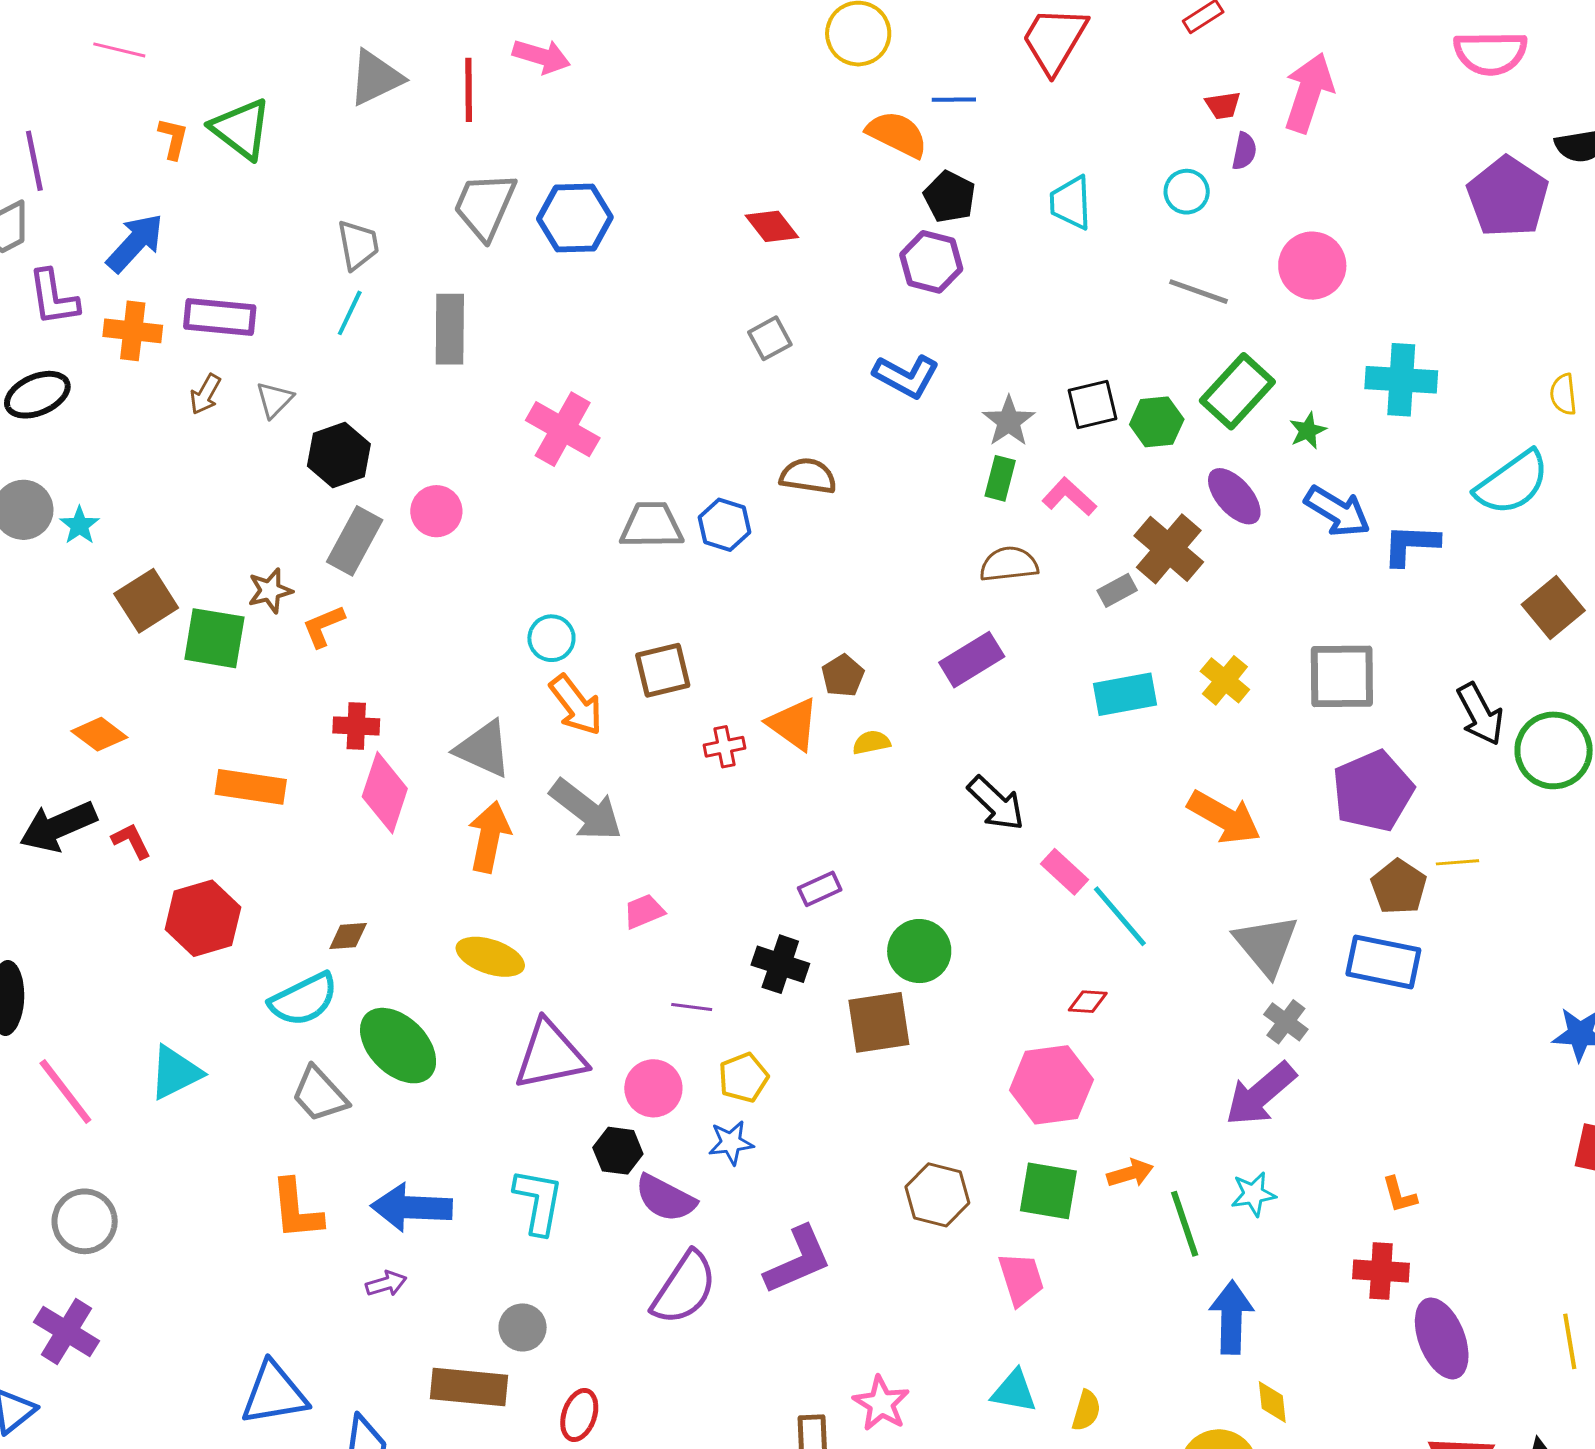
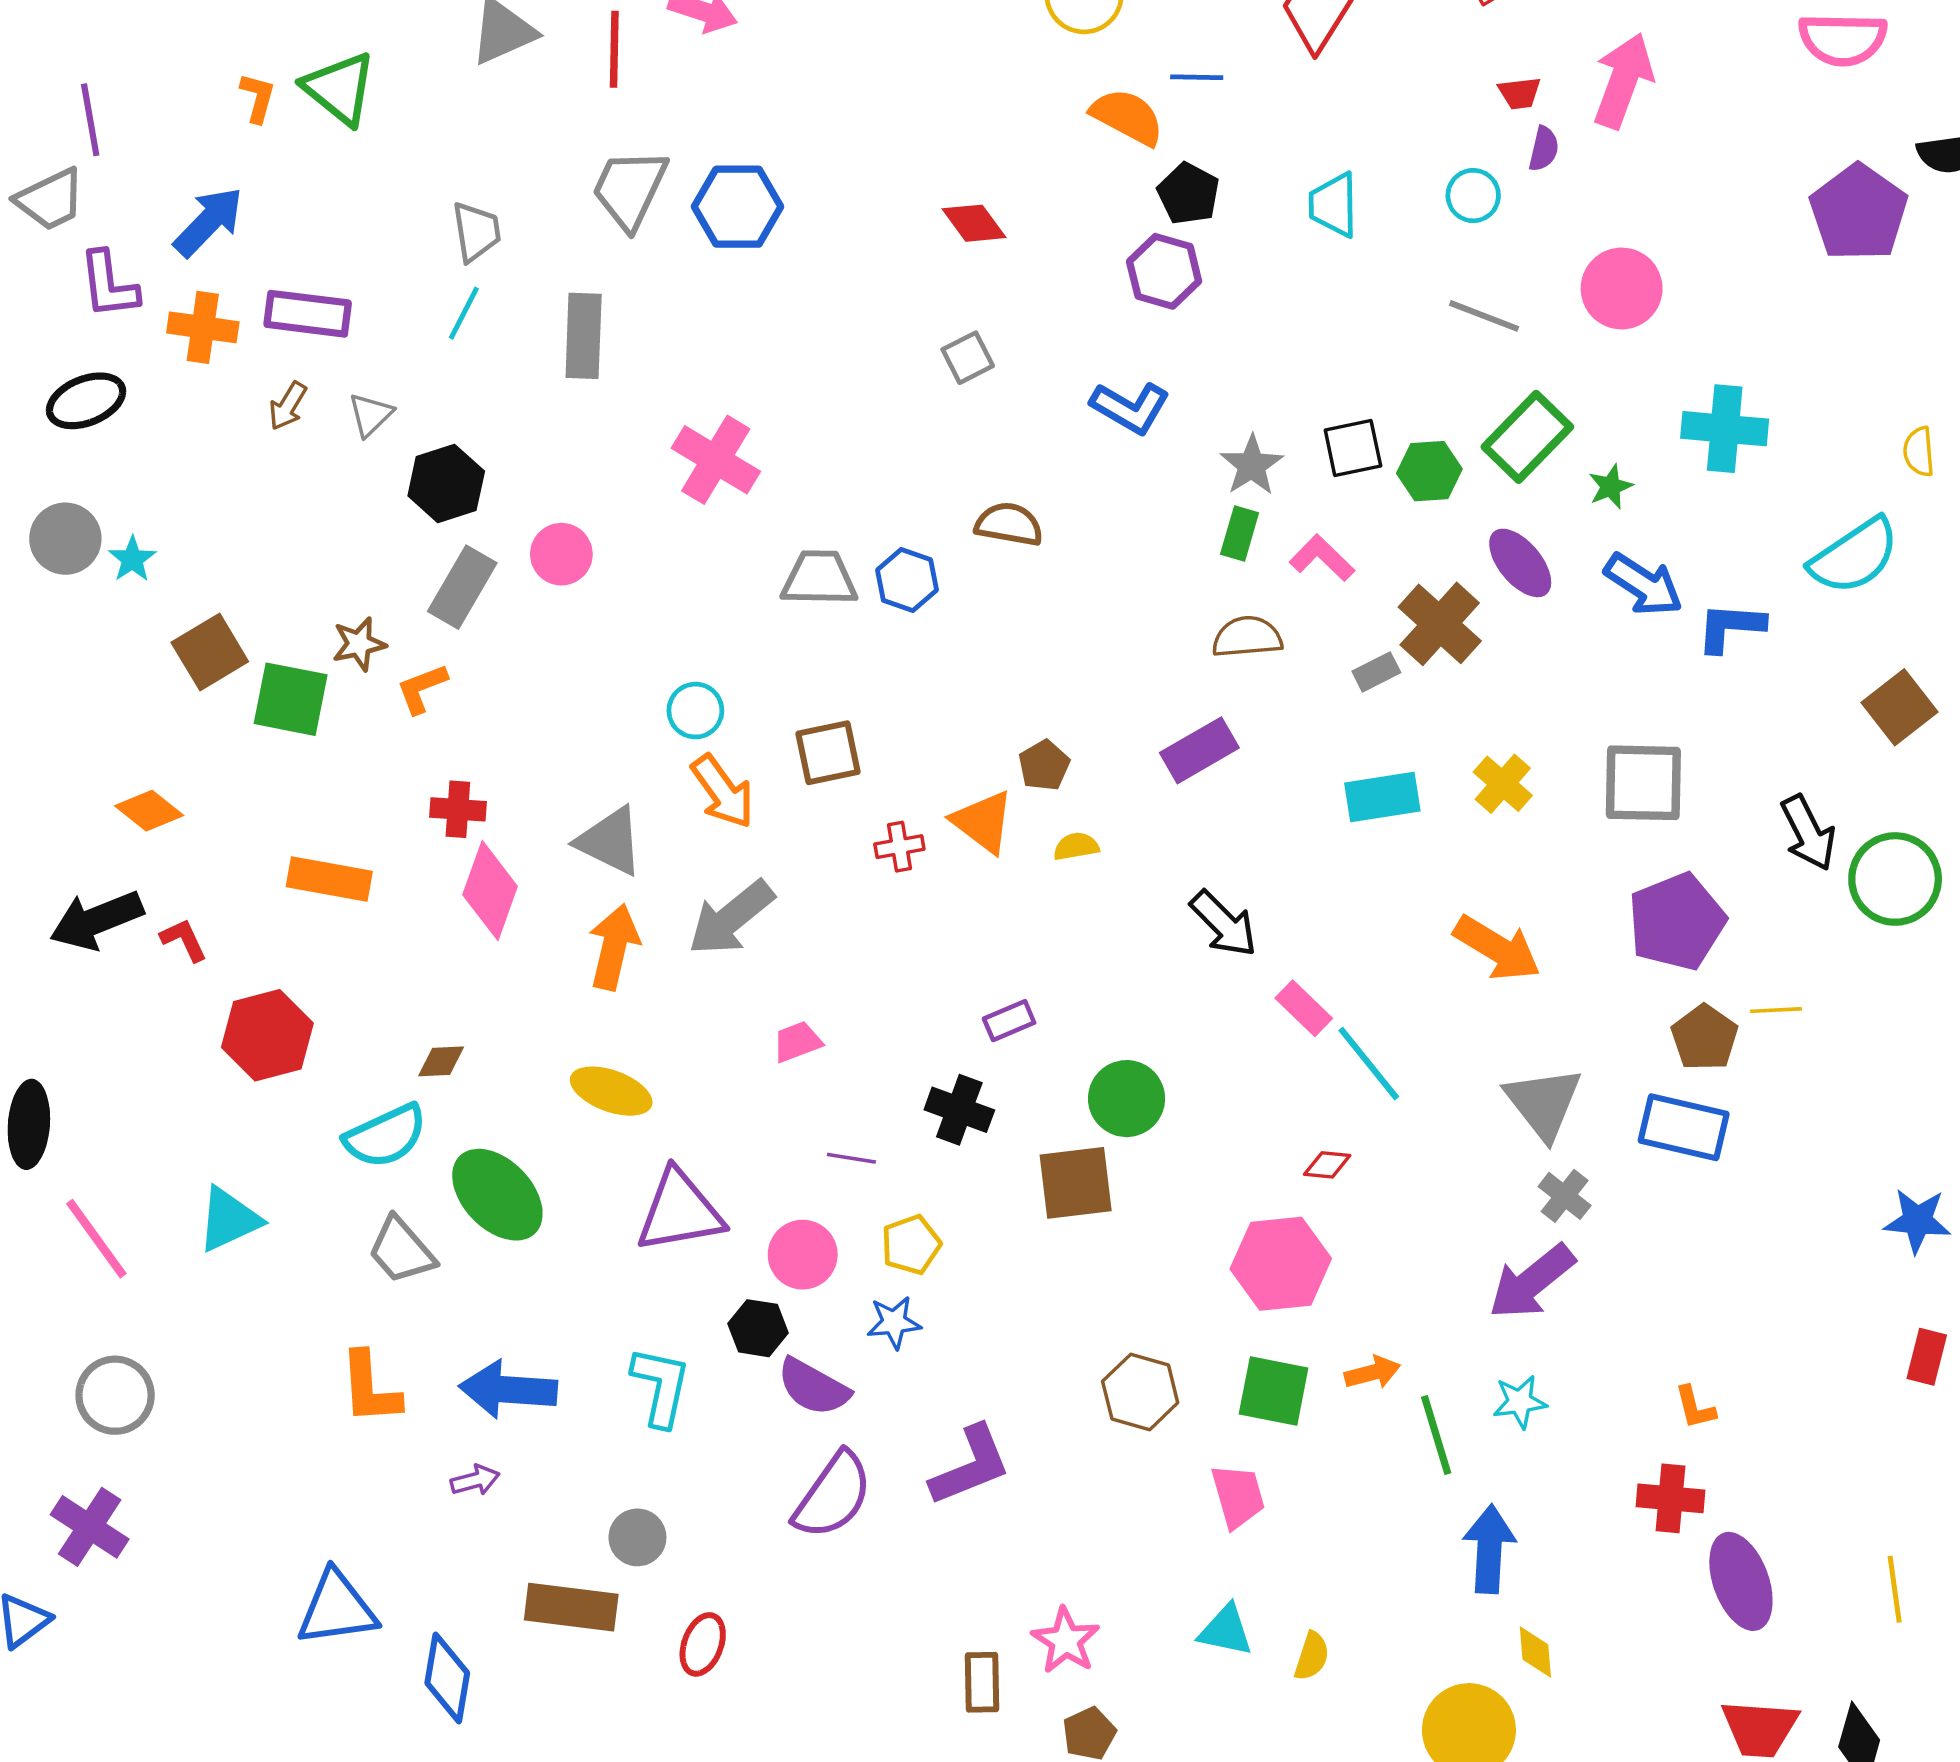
gray arrow: (586, 810) -> (731, 918), turned 102

